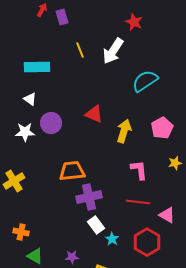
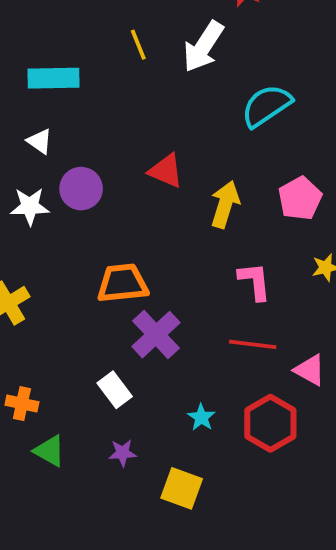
purple cross: (89, 197) -> (156, 335), turned -30
white rectangle: (96, 225) -> (115, 390), moved

